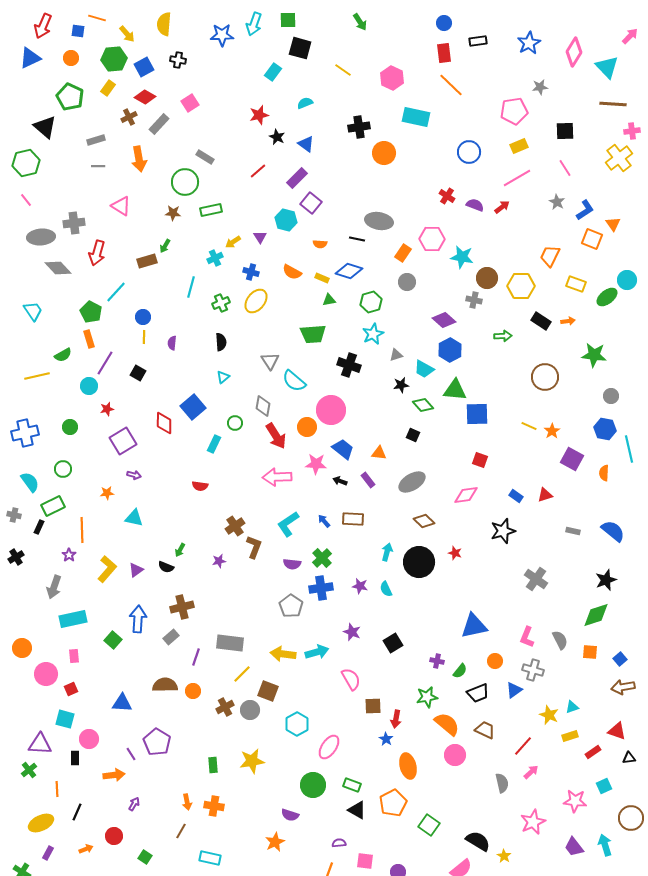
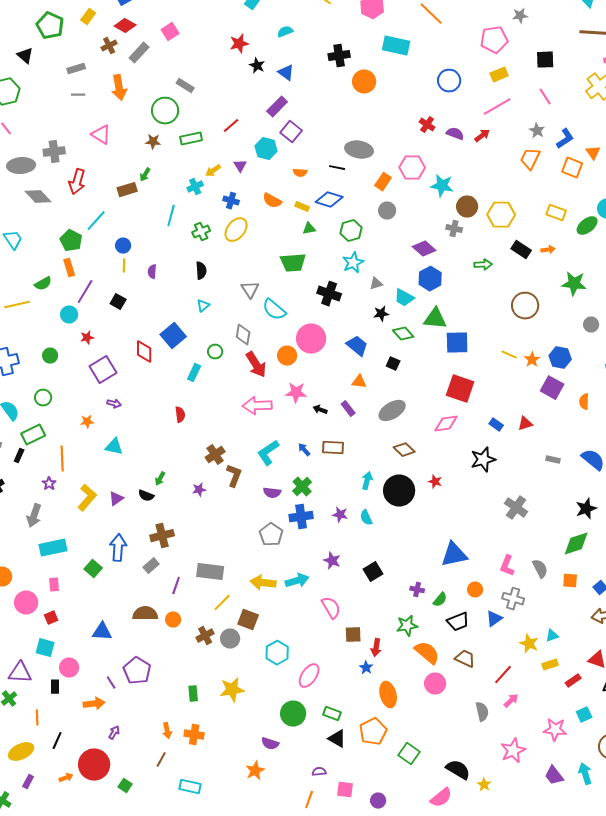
black triangle: (45, 127) -> (25, 56), size x0.7
red line: (258, 171) -> (231, 126), moved
orange trapezoid: (550, 256) -> (530, 159), moved
blue hexagon: (605, 429) -> (560, 358), moved
blue trapezoid: (343, 449) -> (357, 346), moved
red square: (480, 460) -> (460, 389), size x1.8
red semicircle: (200, 486) -> (180, 415), turned -105
red circle: (114, 836) -> (94, 765), size x1.8

